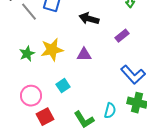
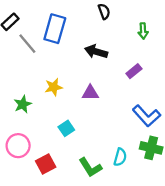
yellow star: (52, 50) -> (54, 87), size x0.7
green star: (27, 54) -> (23, 104), moved
pink circle: (31, 96) -> (18, 146), moved

